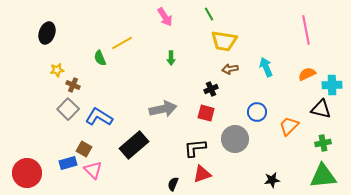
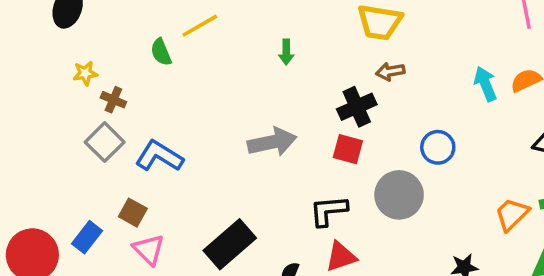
cyan arrow: (266, 67) -> (485, 84), moved
black cross: (211, 89) -> (357, 107), size x1.5
orange trapezoid: (289, 126) -> (512, 214), moved
black rectangle: (134, 145) -> (230, 244), moved
blue rectangle: (68, 163) -> (87, 237), moved, turned -36

